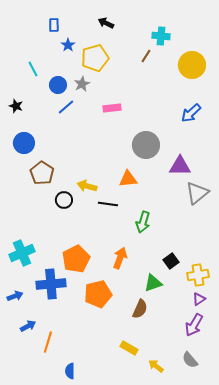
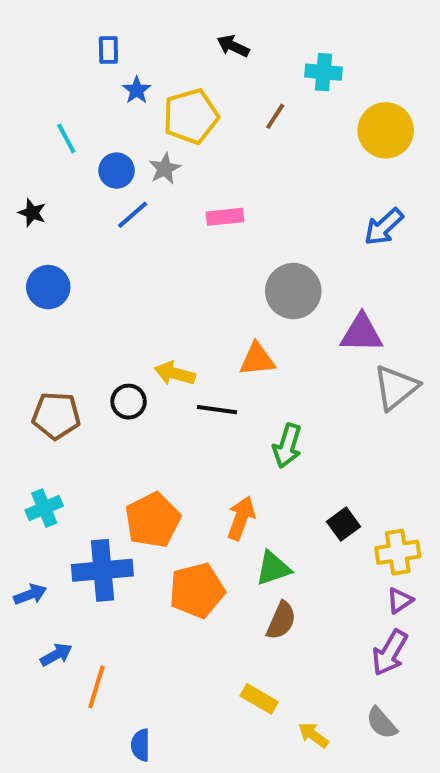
black arrow: (106, 23) -> (233, 46), moved
brown line: (146, 56) -> (275, 116), moved
brown pentagon: (42, 173) -> (56, 416), moved, turned -30
cyan cross: (22, 253) -> (44, 508), size x0.7
green triangle: (153, 283) -> (273, 568), moved

